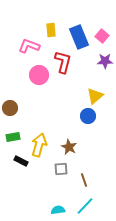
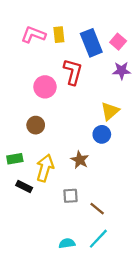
pink L-shape: (29, 46) -> (33, 35), moved
brown circle: (10, 108) -> (36, 125), moved
brown star: (69, 147) -> (80, 160), moved
brown line: (84, 180) -> (97, 209), turned -32

